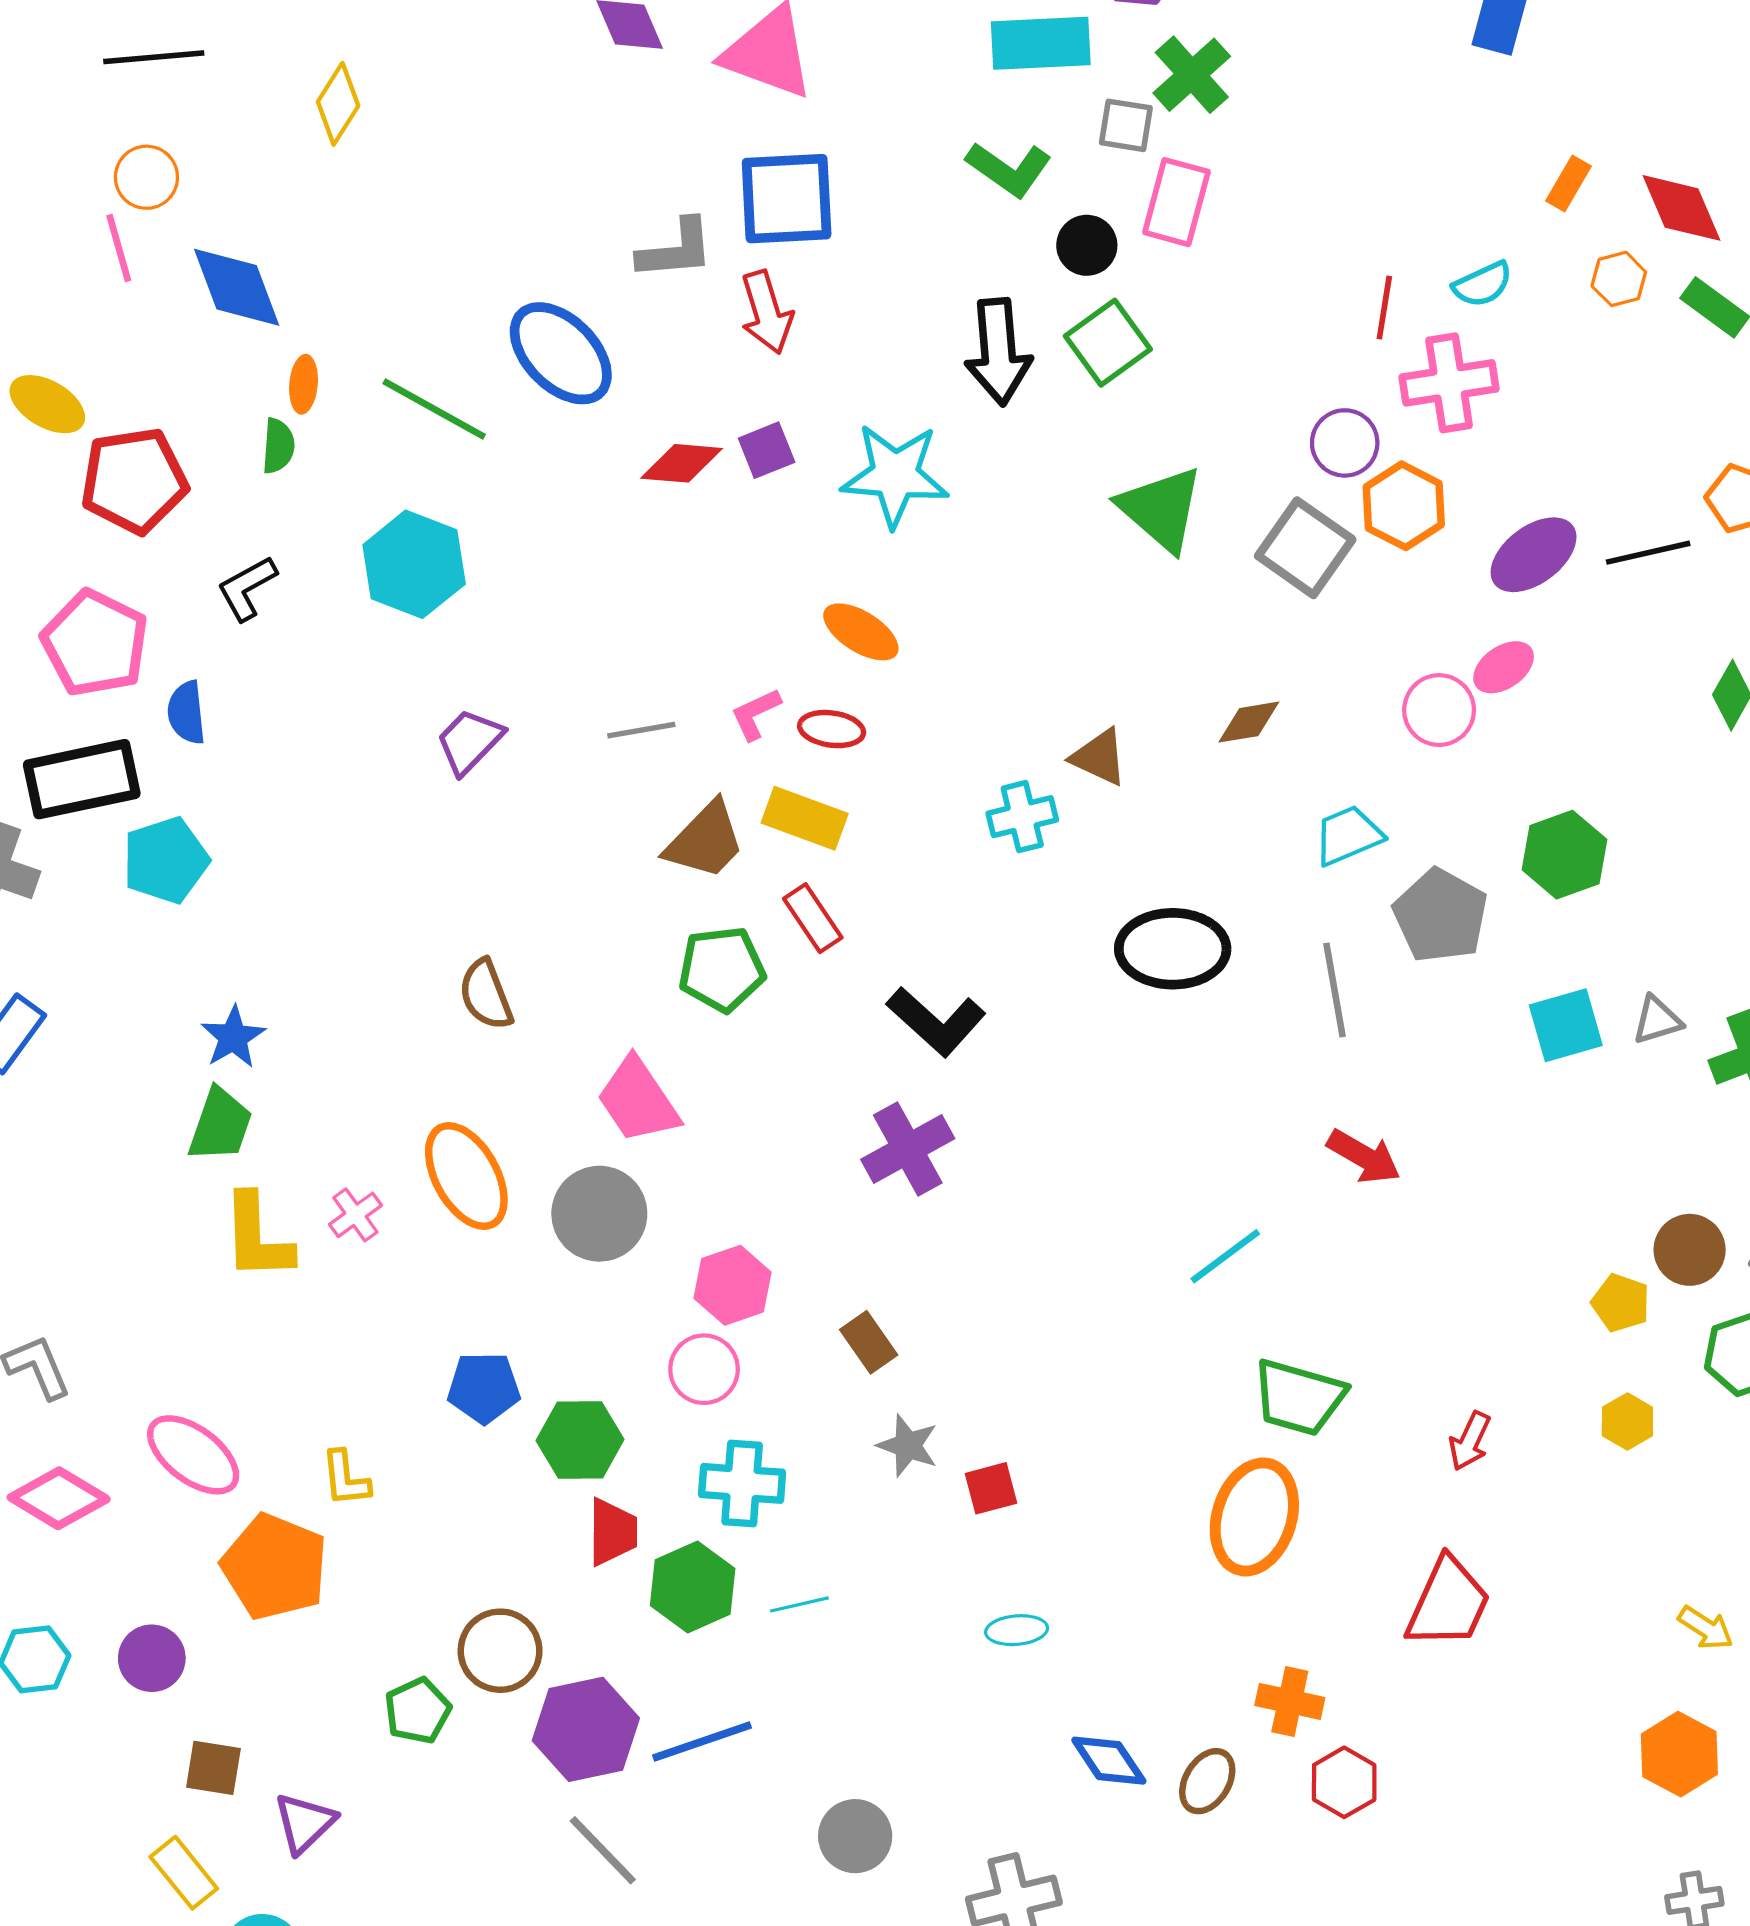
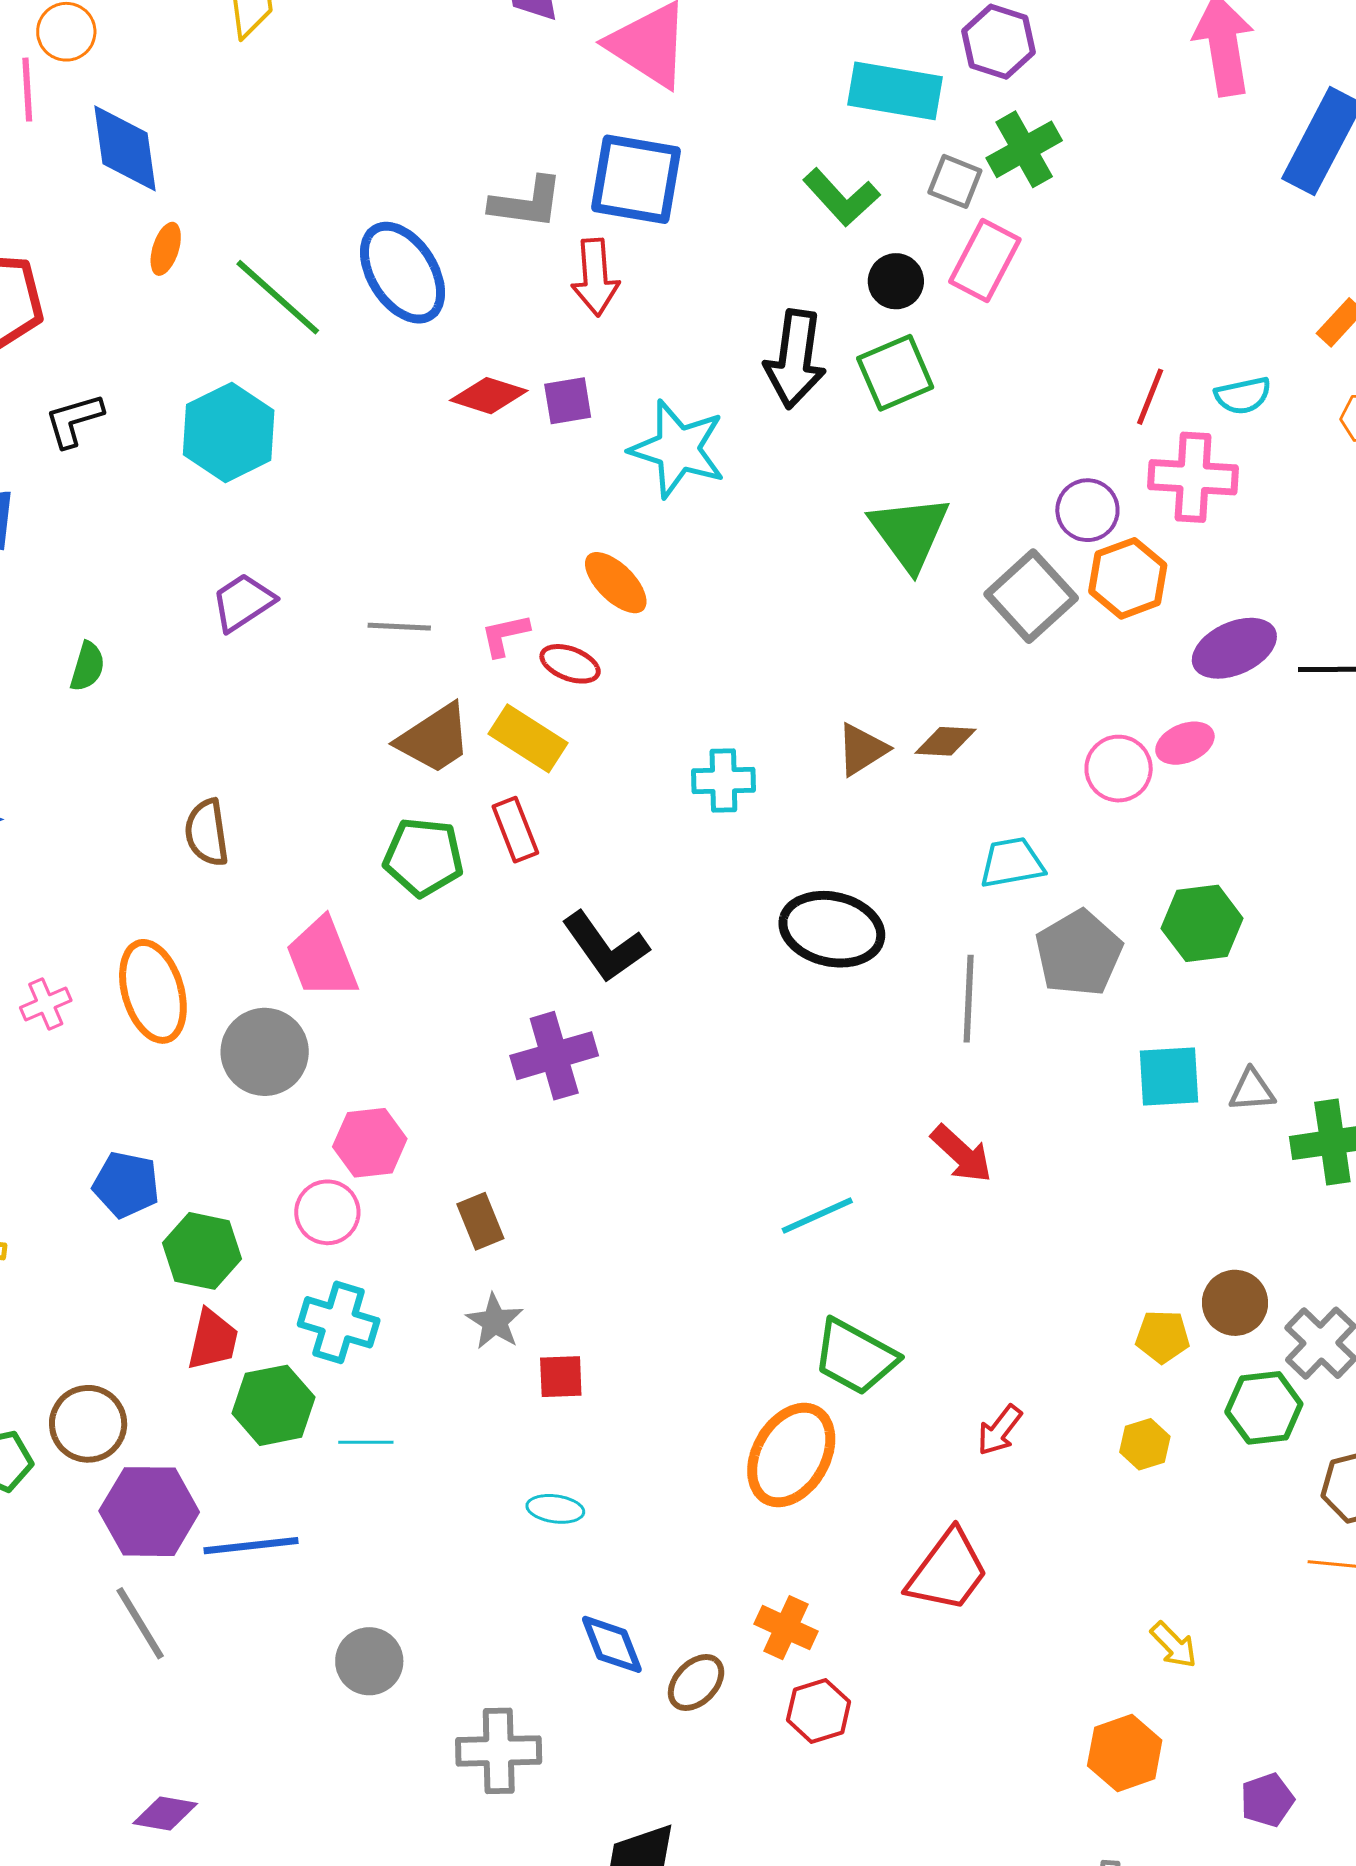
green semicircle: (278, 446) -> (87, 667), moved
brown triangle: (1099, 757) -> (862, 749), moved, turned 50
yellow pentagon: (1621, 1303) -> (1163, 1337), turned -30

